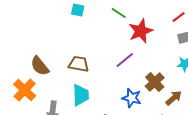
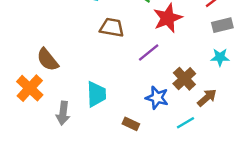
brown trapezoid: (79, 64) -> (112, 28), moved

